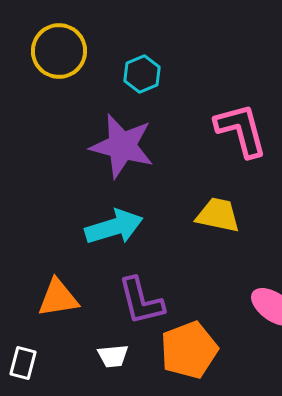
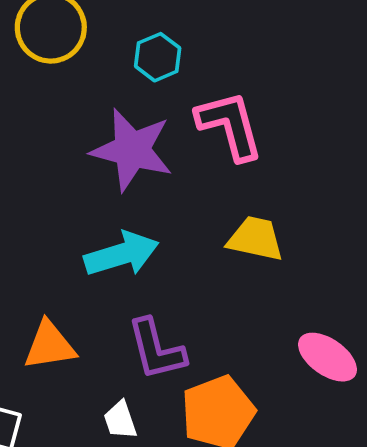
pink L-shape: (241, 130) -> (230, 125), moved
white trapezoid: (113, 356) -> (120, 420), turned 76

